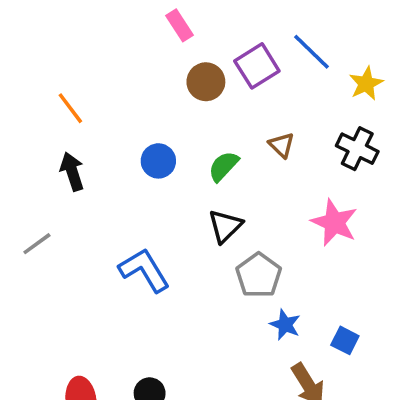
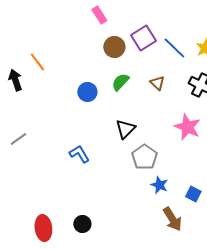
blue line: (311, 52) -> (174, 48), moved
green semicircle: (223, 166) -> (120, 82), moved
black arrow: (72, 171) -> (15, 80), moved
blue L-shape: (144, 270) -> (79, 154), size x0.7

